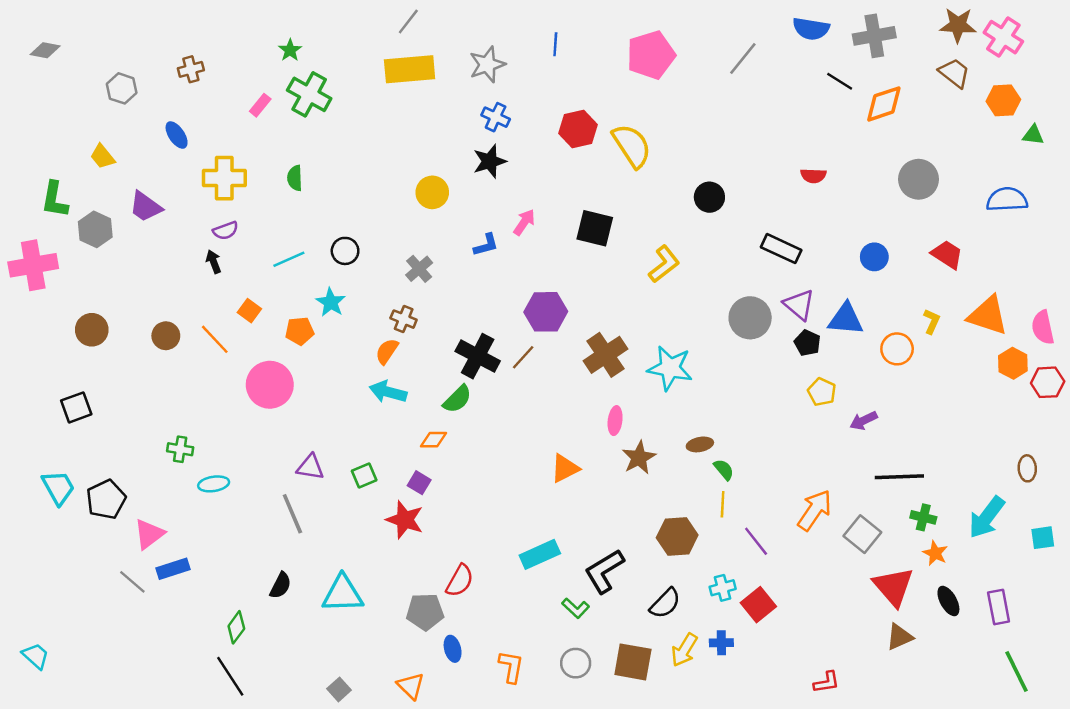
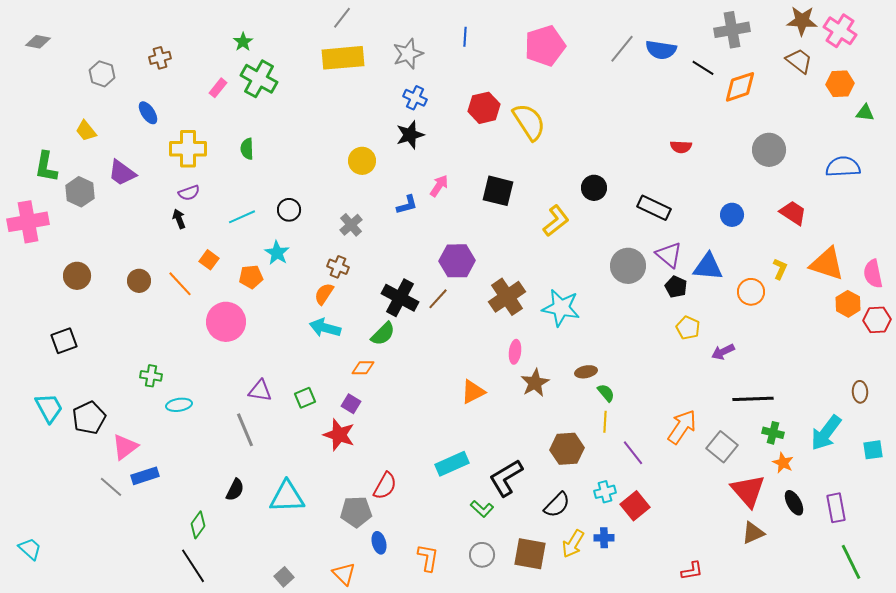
blue semicircle: (811, 29) -> (661, 50), moved
black circle: (709, 197) -> (594, 188), moved

